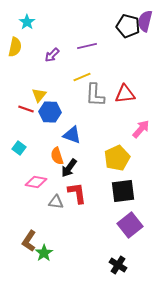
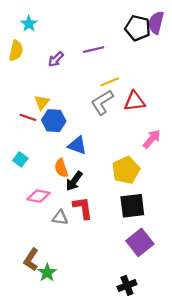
yellow line: (82, 77) -> (110, 82), moved
gray L-shape: (95, 95) -> (102, 102), turned 55
black cross: (118, 265) -> (127, 285), turned 36

